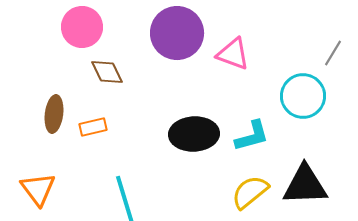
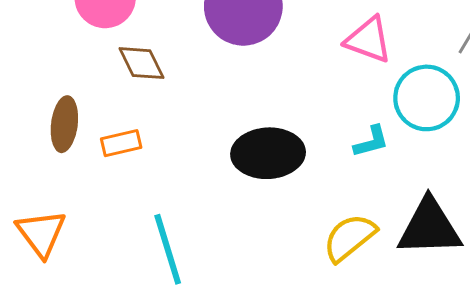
pink triangle: (233, 54) -> (368, 40), moved
cyan L-shape: (252, 136) -> (371, 142), moved, size x0.7

